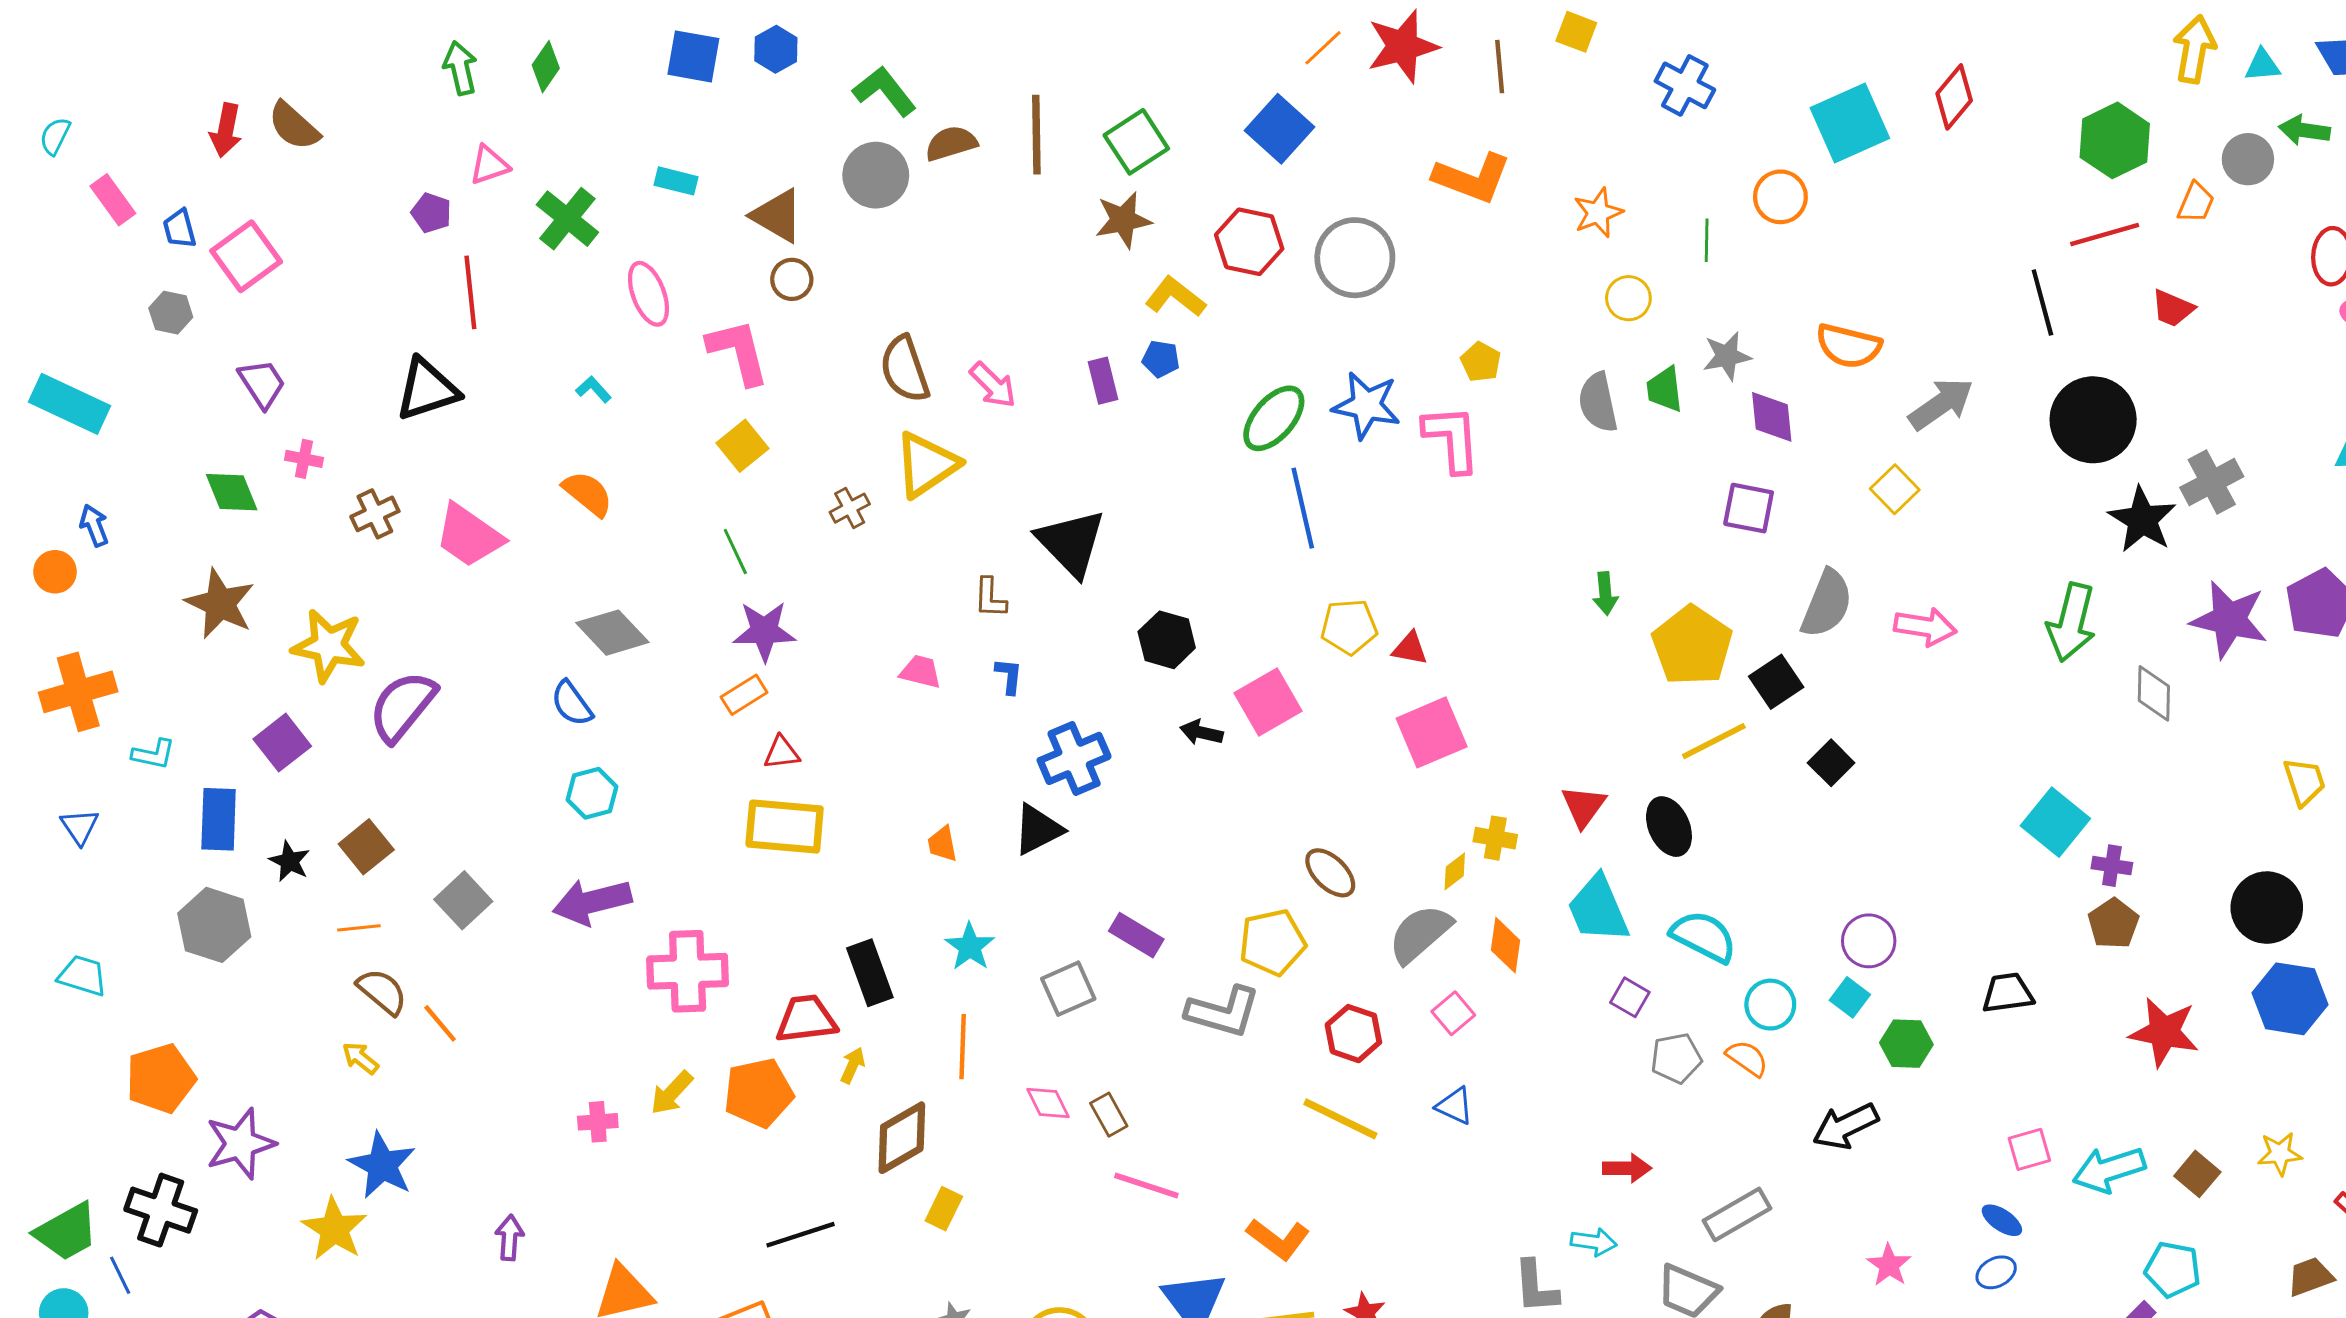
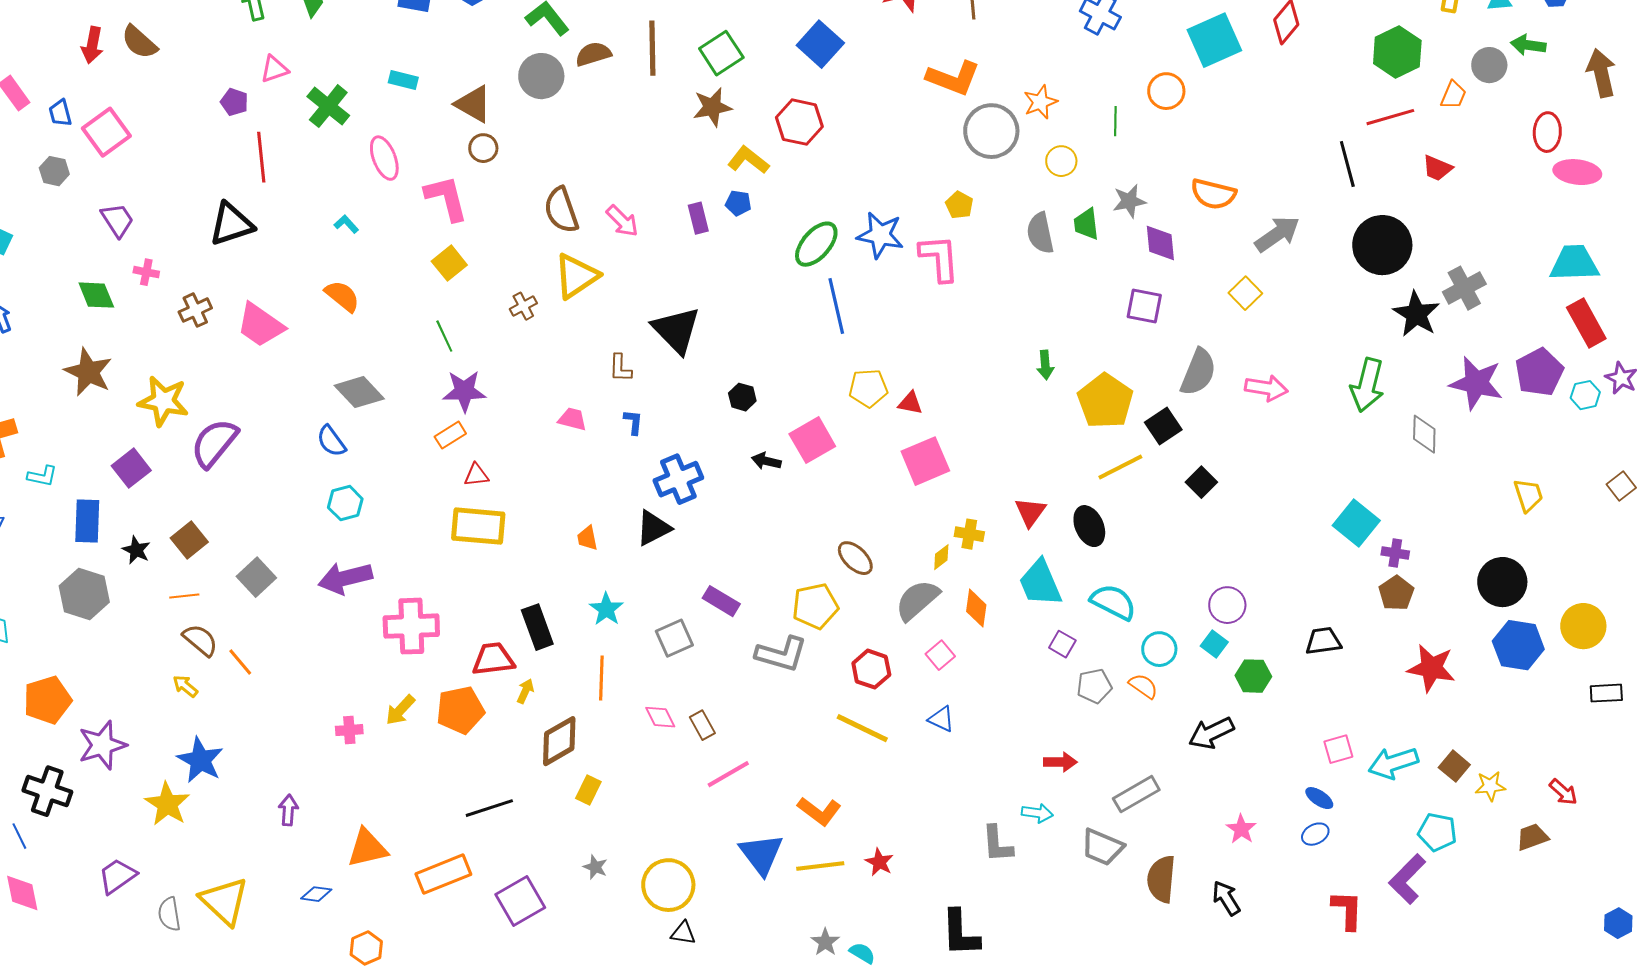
gray circle: (1355, 258) -> (991, 131), moved
black hexagon: (1167, 640) -> (742, 397), size x0.7
yellow star: (2280, 1154) -> (1490, 786), moved
pink line: (1146, 1185) -> (728, 774), turned -48

